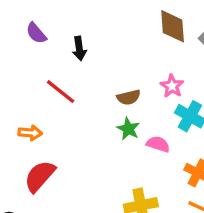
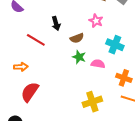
black arrow: (79, 49) -> (56, 23), moved
pink star: (172, 86) -> (96, 21), moved

